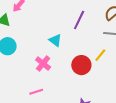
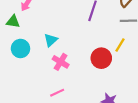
cyan triangle: (55, 40) -> (51, 40), moved, turned 48

